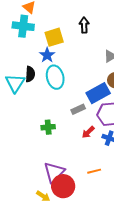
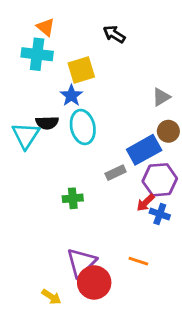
black arrow: (84, 25) -> (114, 34), moved, turned -56
black semicircle: (30, 74) -> (47, 123), turned 84
red arrow: (88, 132) -> (146, 203), moved
orange line: (94, 171) -> (138, 261), turned 32
yellow arrow: (43, 196) -> (51, 297), moved

